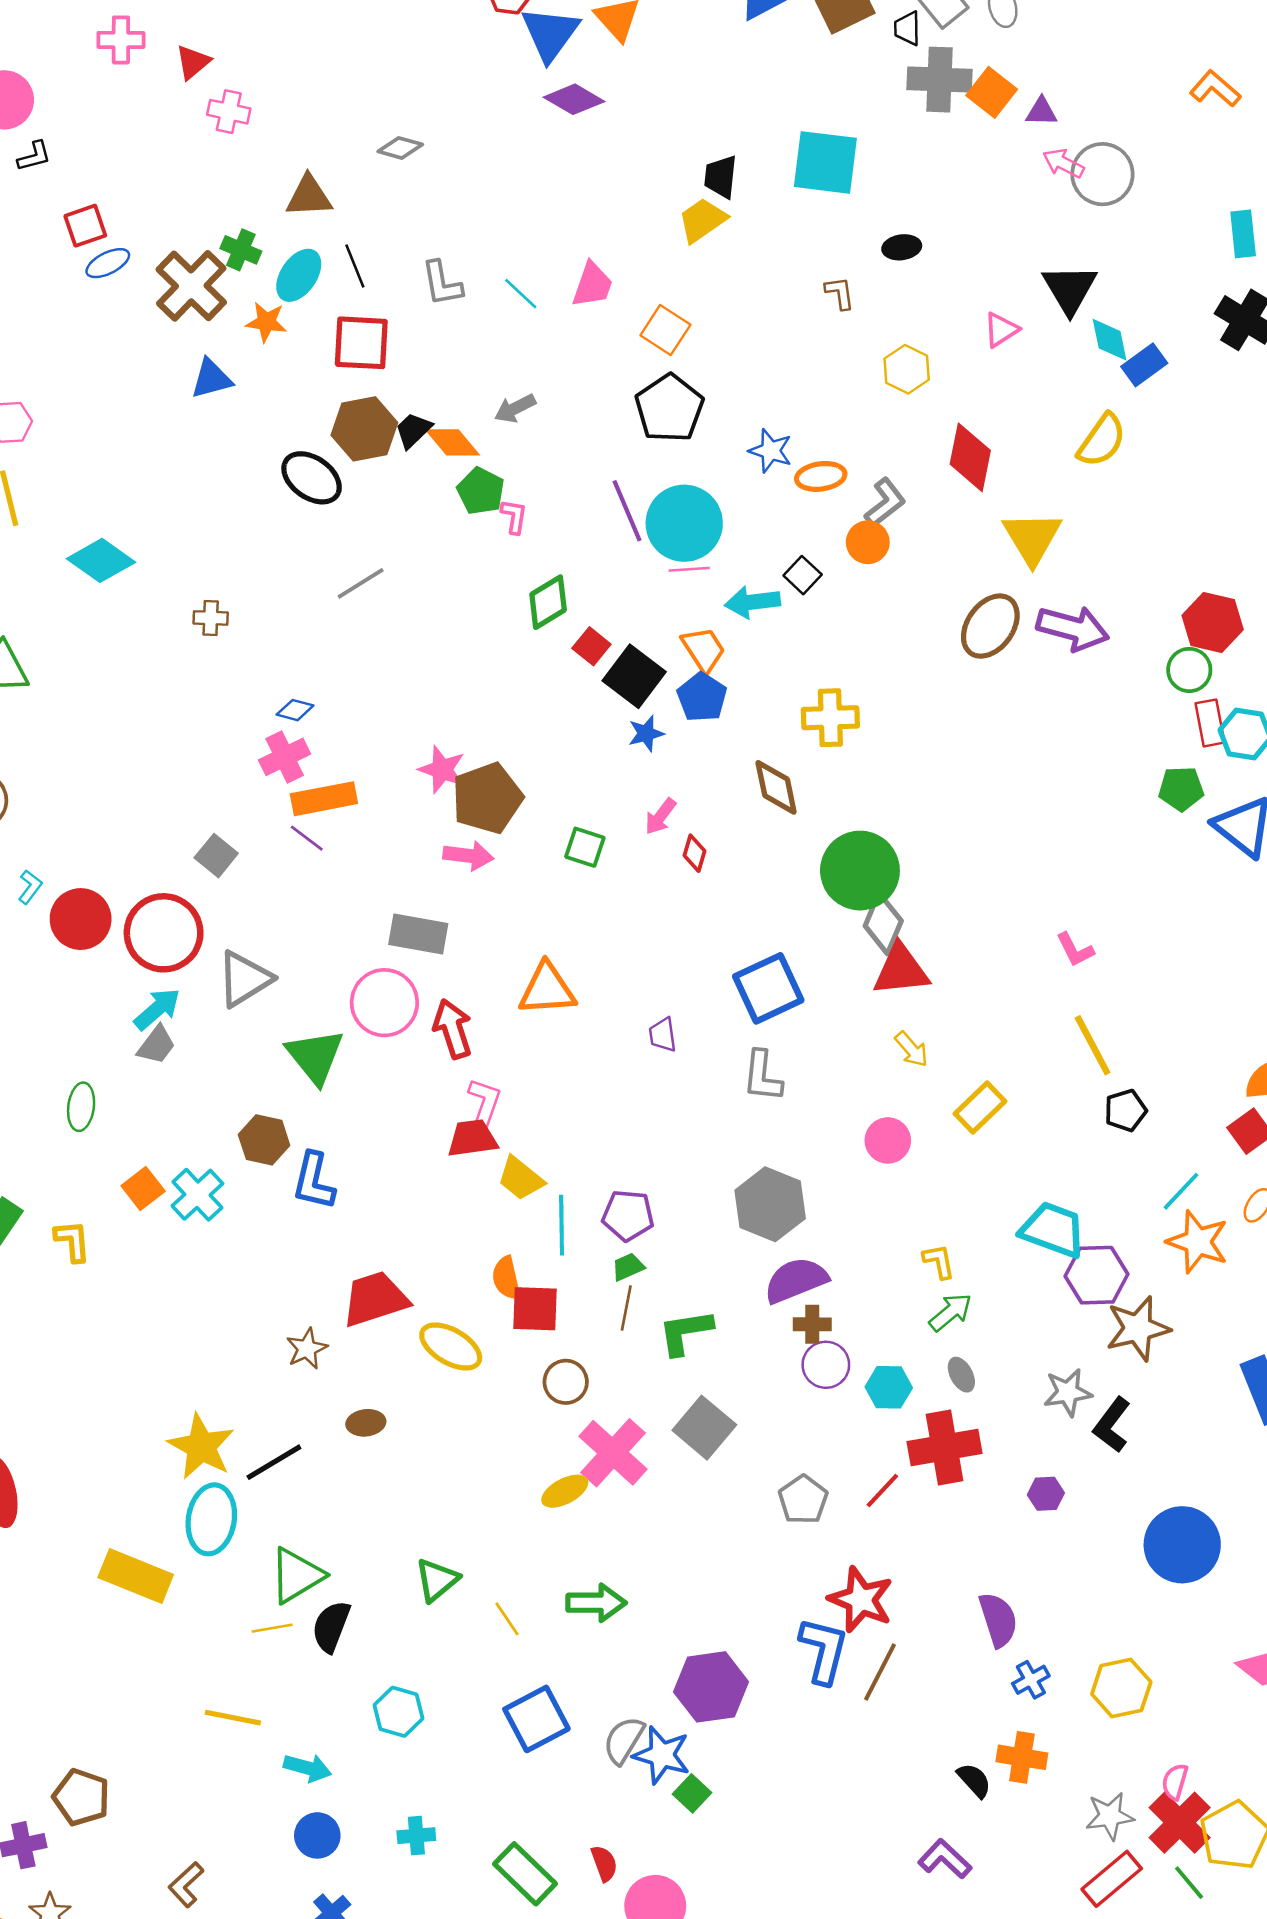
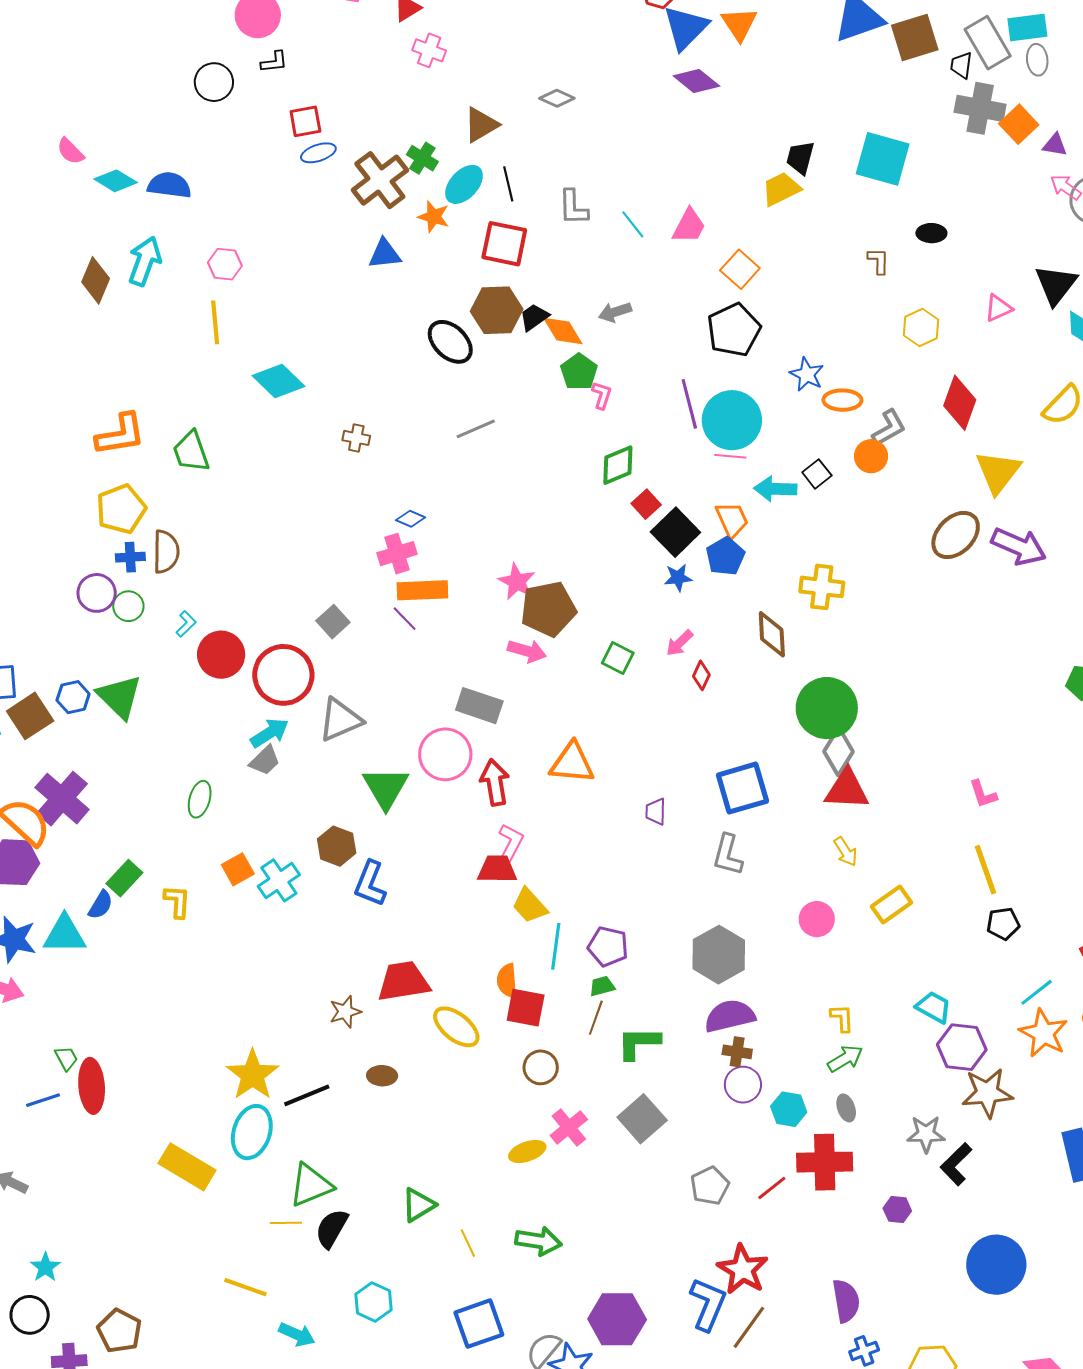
brown triangle: (309, 196) -> (481, 125), turned -36
cyan trapezoid: (1053, 1230) -> (934, 1007), size x0.7
pink cross: (613, 1453) -> (569, 1128), size x0.7

